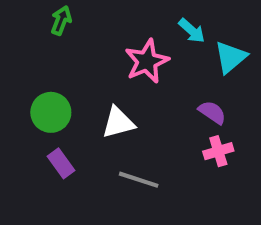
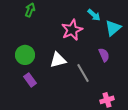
purple semicircle: (212, 112) -> (104, 55), turned 32
pink cross: (218, 151) -> (107, 100), moved
gray line: (139, 180) -> (83, 73), moved, turned 42

